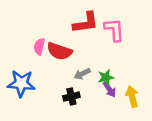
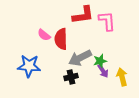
pink semicircle: (39, 46) -> (44, 35), turned -64
red semicircle: (59, 51) -> (61, 39), turned 70
gray arrow: (82, 74) -> (80, 58), size x1.6

